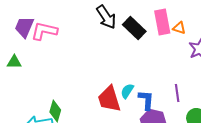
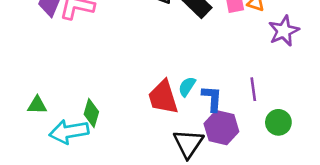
green triangle: (14, 62) -> (37, 105), moved

